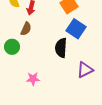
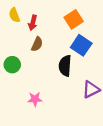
brown semicircle: (26, 29) -> (37, 44), moved

